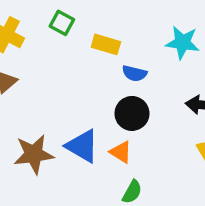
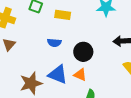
blue semicircle: (134, 73) -> (54, 43), moved

